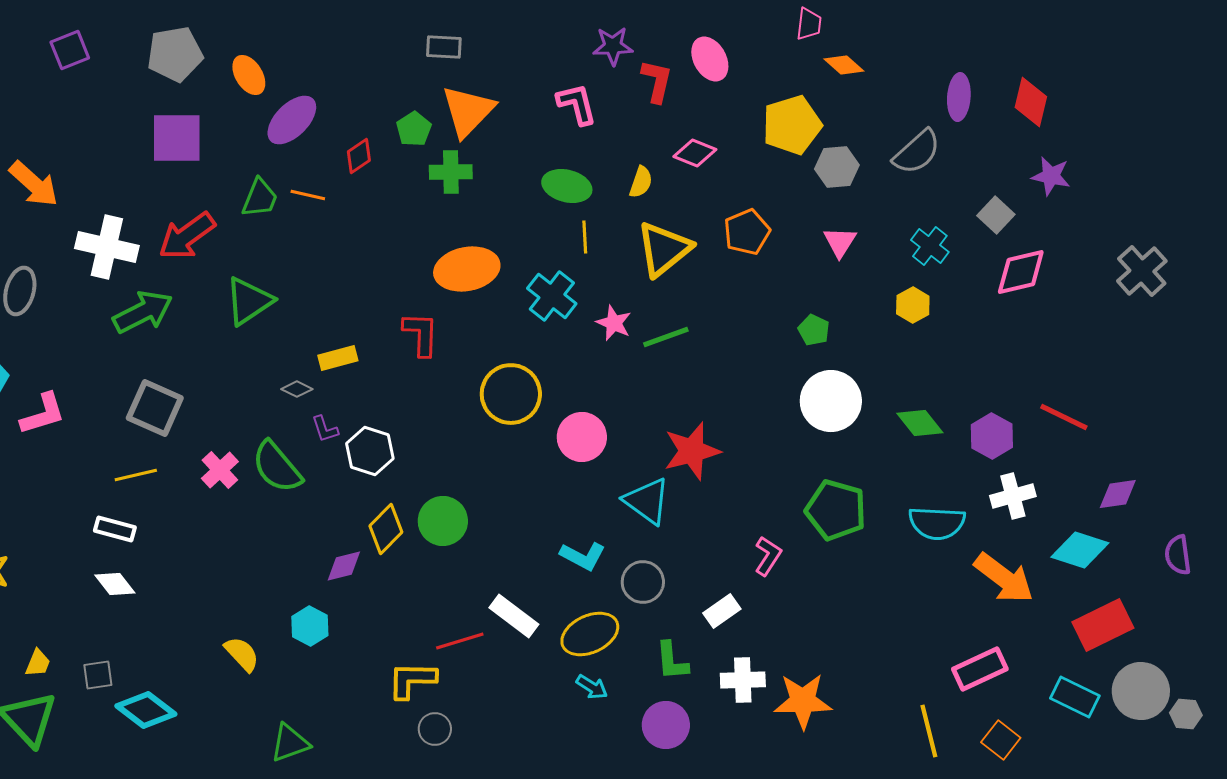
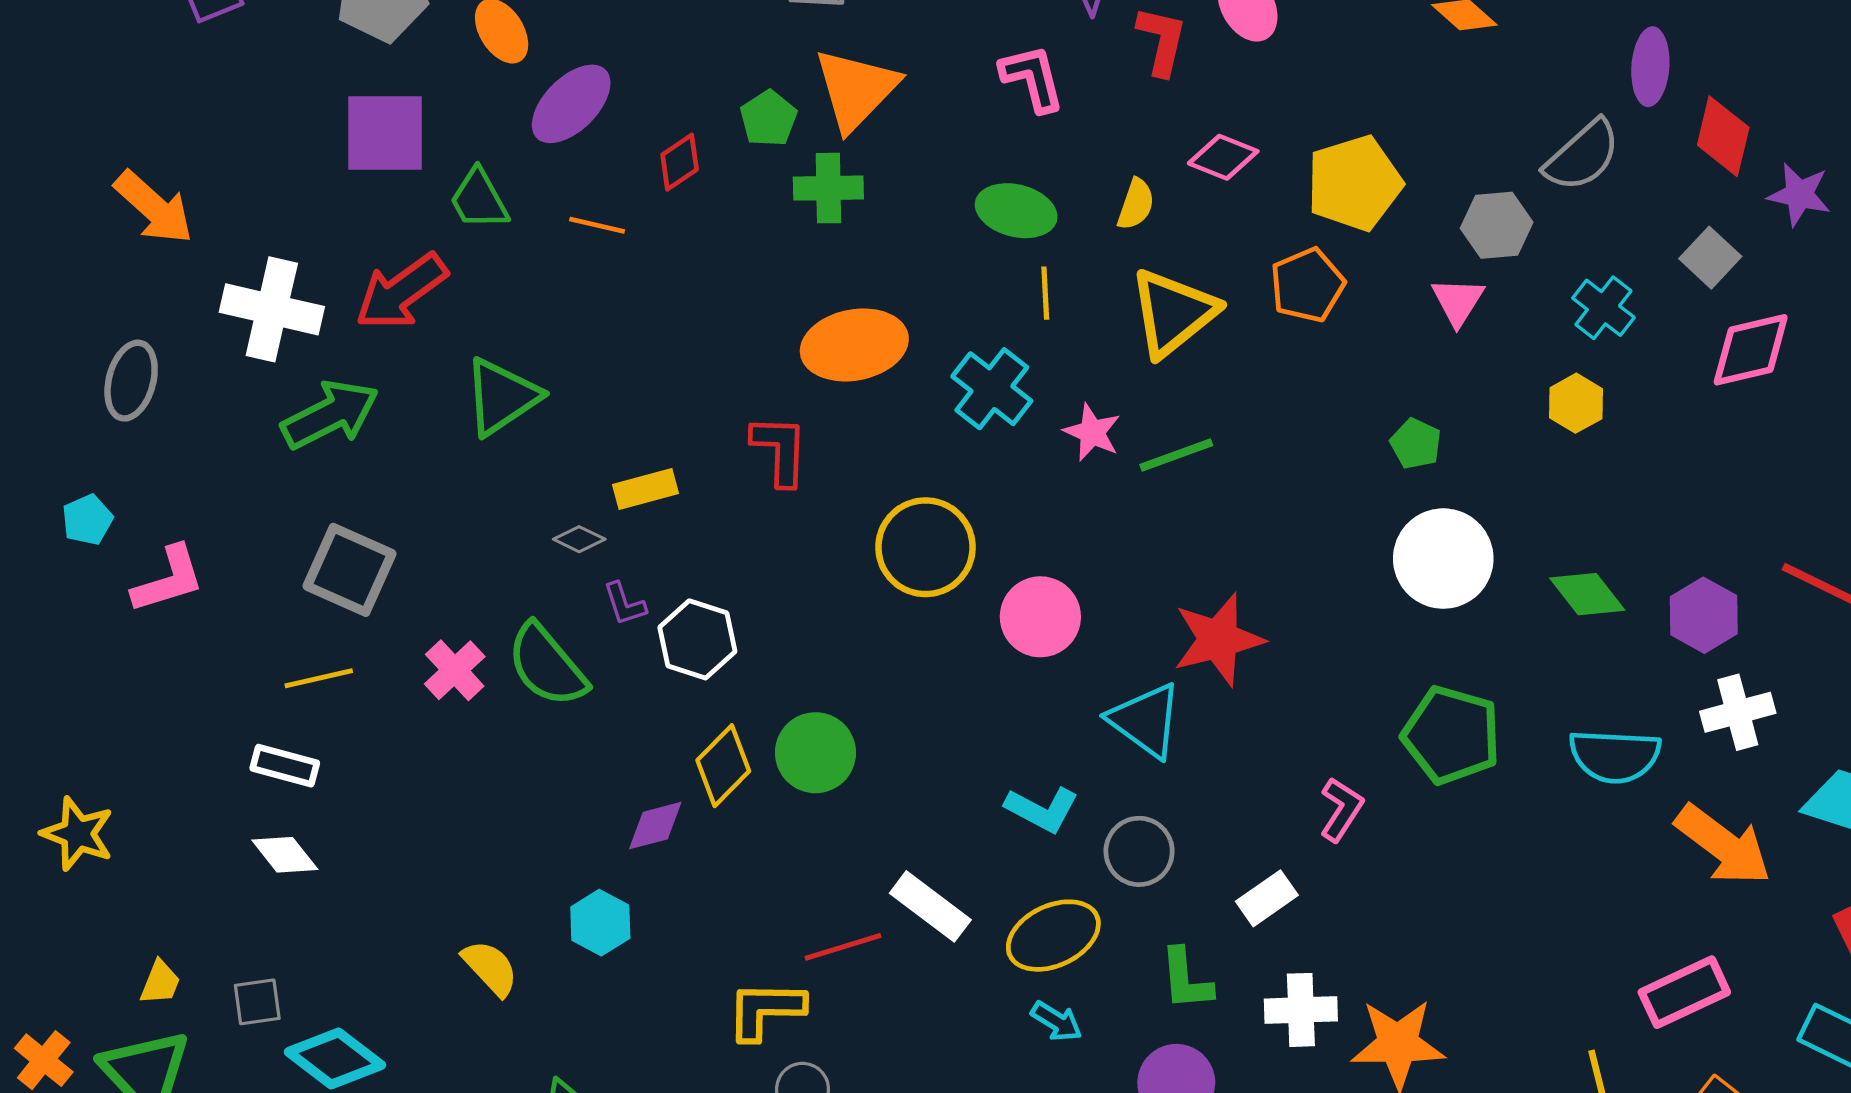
red diamond: (1031, 102) -> (1723, 136), moved
yellow pentagon: (792, 125) -> (1354, 183), moved
gray hexagon: (837, 167) -> (1497, 225), moved
green trapezoid: (260, 198) -> (479, 199), moved, turned 129

